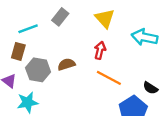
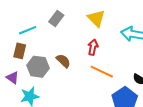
brown semicircle: (66, 64) -> (63, 61), turned 63

